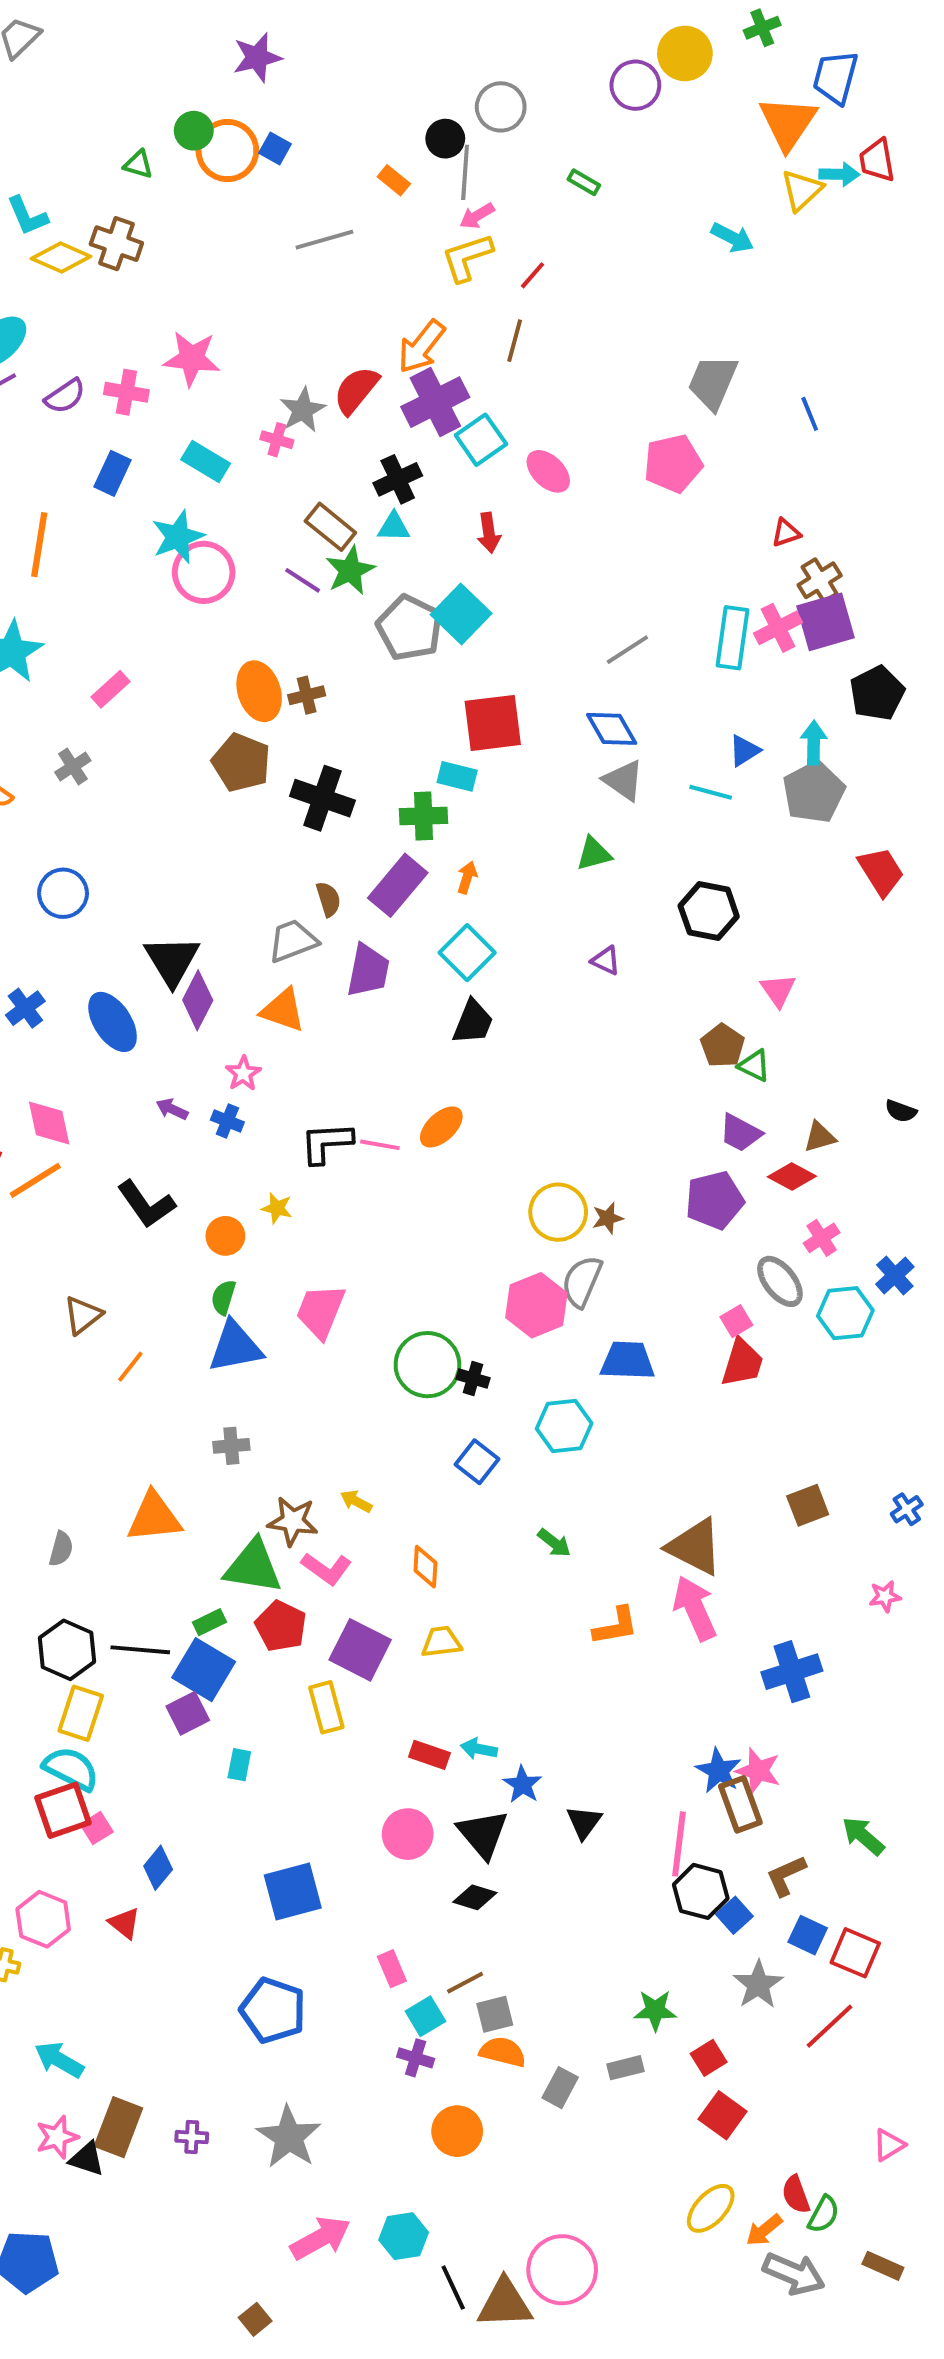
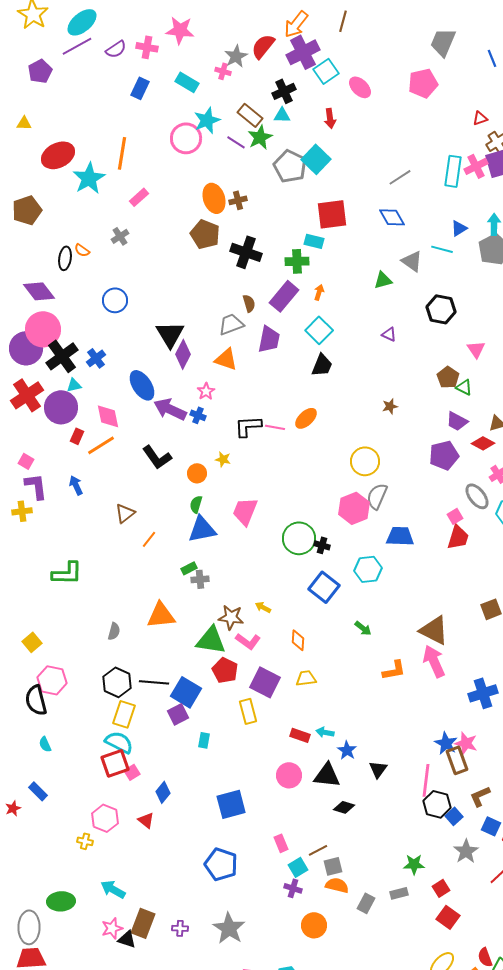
cyan star: (178, 537) -> (207, 120), moved
orange line: (39, 545) -> (122, 153), moved
gray triangle: (624, 780) -> (412, 261), moved
blue ellipse: (113, 1022) -> (142, 385), moved
purple arrow: (172, 1109) -> (170, 409), size x2.0
brown star: (608, 1218) -> (390, 406), moved
blue square: (477, 1462) -> (324, 587), size x1.4
green rectangle: (210, 1622) -> (189, 568), moved
black triangle: (483, 1834) -> (327, 775), turned -44
black diamond: (475, 1897) -> (344, 807), moved

